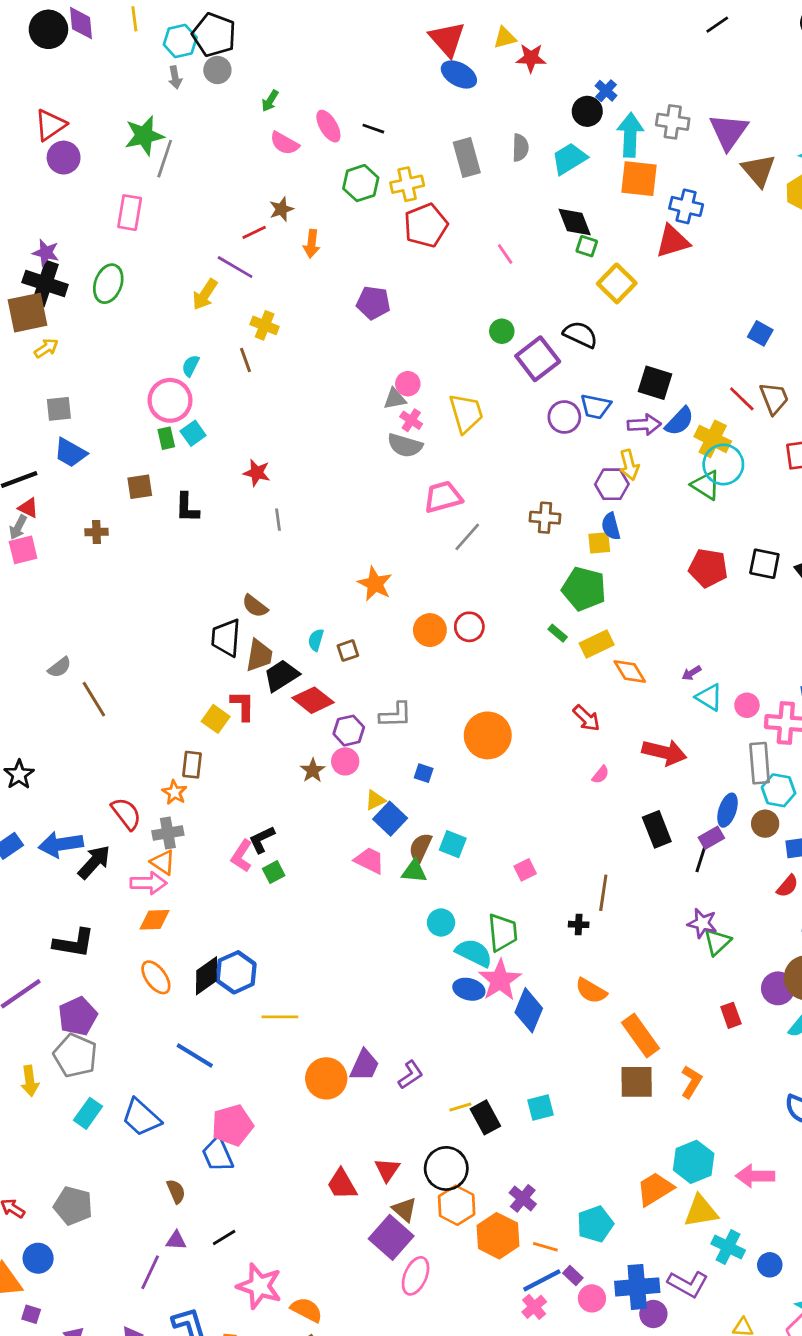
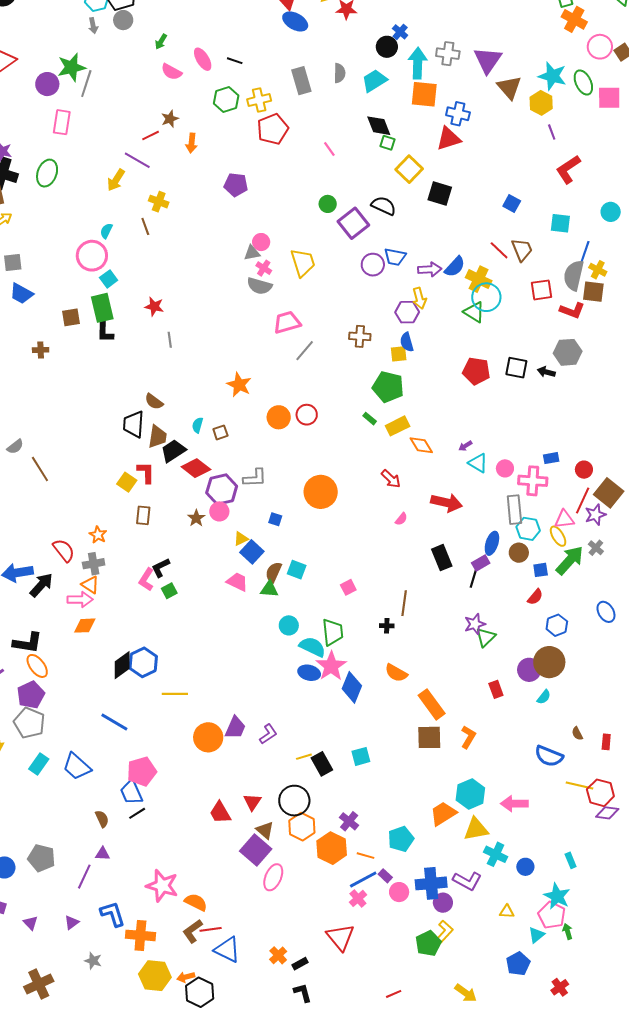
purple circle: (64, 158) -> (47, 84), moved
black square: (655, 383) -> (440, 194), moved
green rectangle: (166, 438) -> (102, 308), moved, size x1.8
purple hexagon: (349, 731) -> (222, 489), size x1.4
brown rectangle: (192, 765) -> (143, 515), moved
purple star: (702, 923) -> (475, 624), turned -30
orange ellipse: (156, 977) -> (37, 666), moved
gray pentagon: (73, 1206) -> (41, 858), moved
black line: (224, 1237) -> (137, 813), moved

